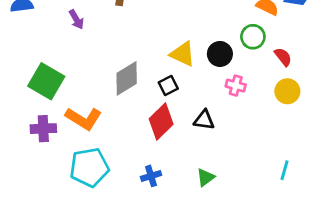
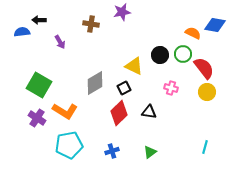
black circle: (220, 54) -> (160, 55), moved
red semicircle: (283, 57) -> (204, 68), size x1.6
purple cross: (43, 129) -> (37, 118), turned 36

